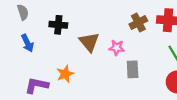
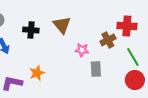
brown cross: (138, 22) -> (108, 40), moved
brown triangle: (89, 42) -> (62, 25), moved

